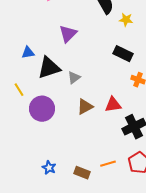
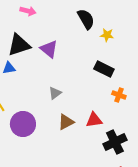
purple triangle: (68, 34) -> (49, 49), turned -36
black triangle: (49, 68) -> (19, 45), moved

